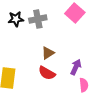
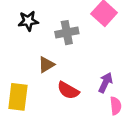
gray cross: (38, 19) -> (67, 33), moved
brown triangle: (48, 53) -> (46, 65), moved

